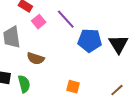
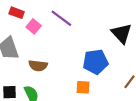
blue pentagon: (90, 40) -> (95, 62), moved

